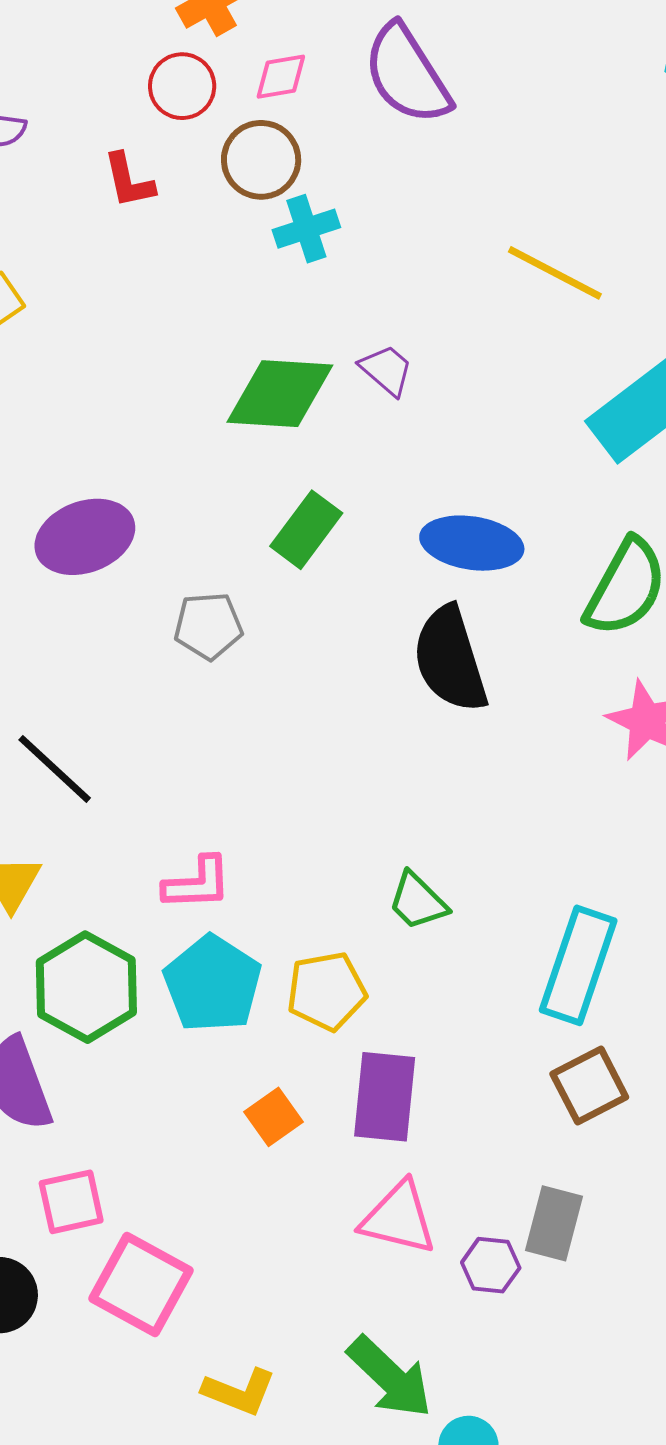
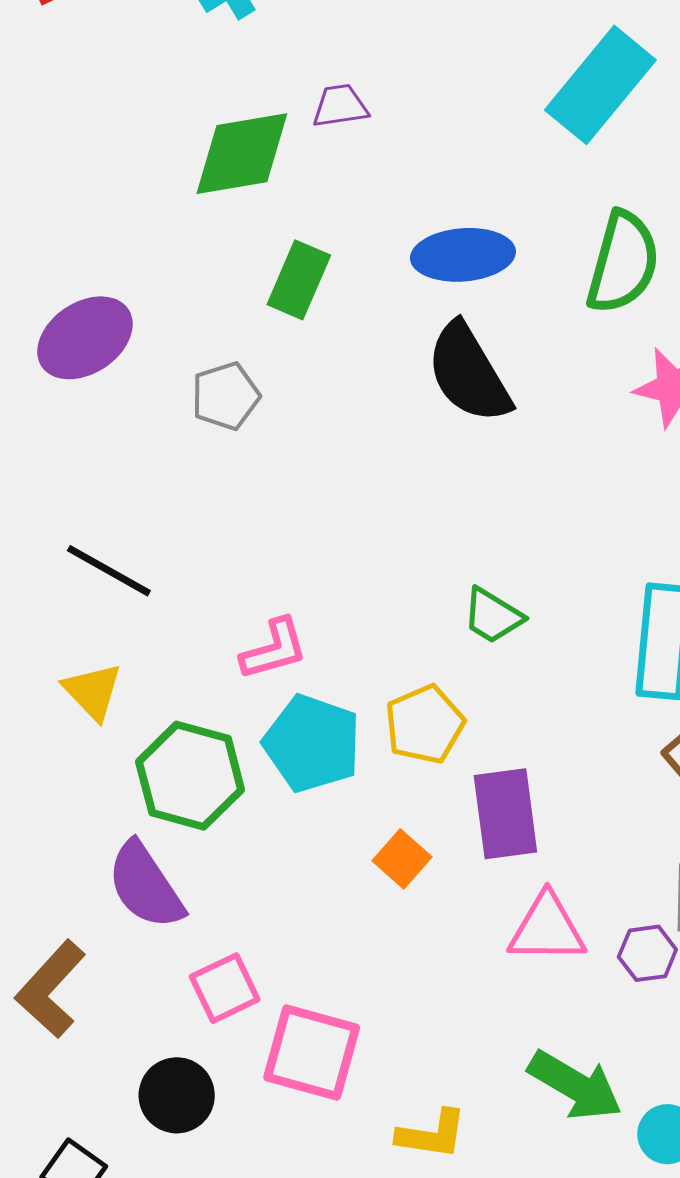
purple trapezoid: (386, 370) -> (340, 106), turned -36

